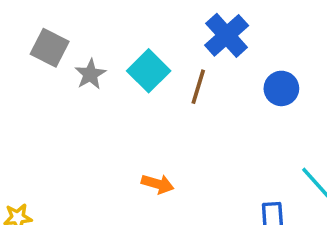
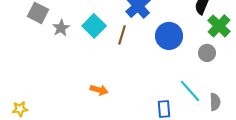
blue circle: (281, 88) -> (169, 36), size x1.4

